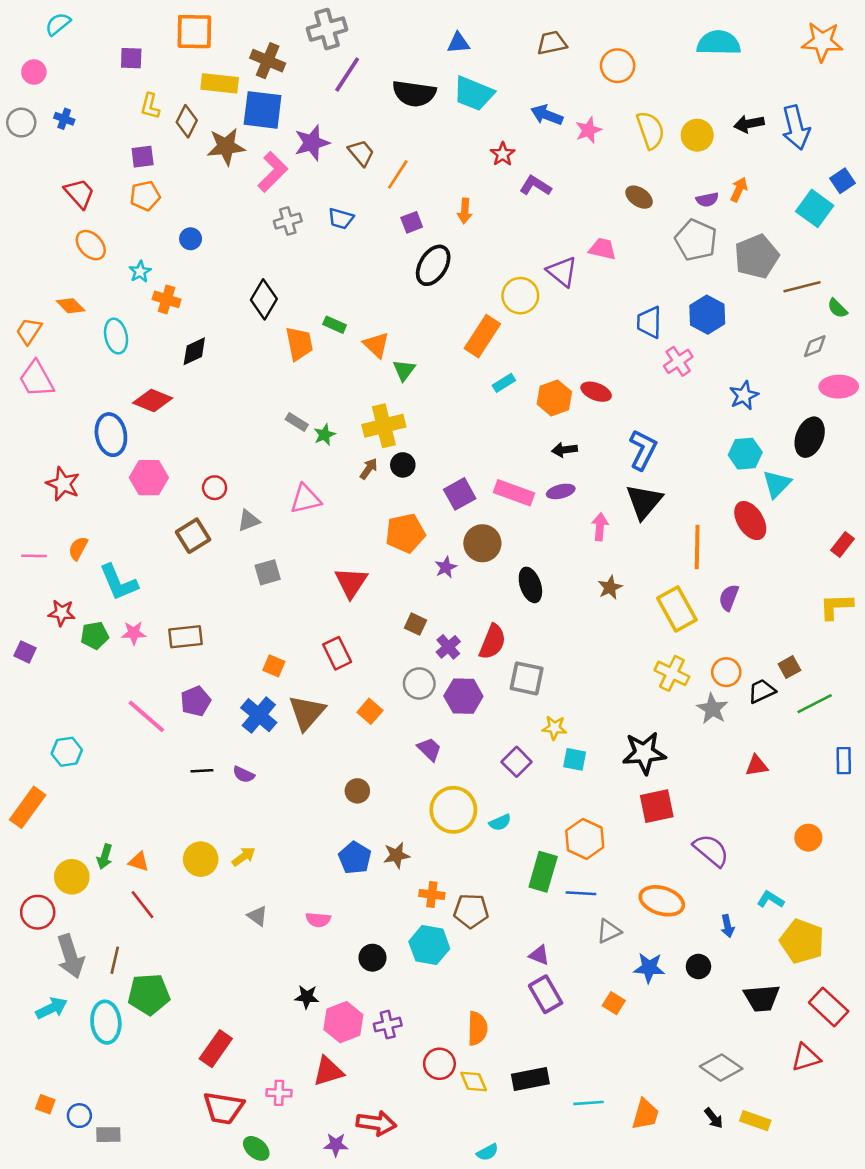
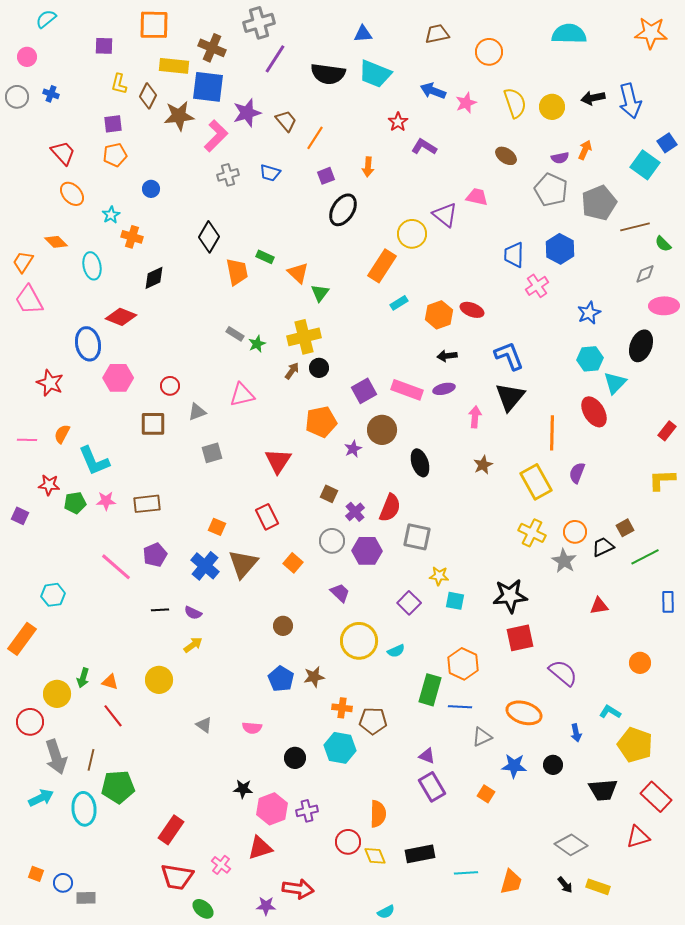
blue L-shape: (643, 450) -> (509, 356), turned -48
brown square: (193, 536) -> (153, 424), turned 32
yellow arrow: (244, 857) -> (193, 645), moved
pink cross: (279, 1093) -> (221, 865), turned 36

